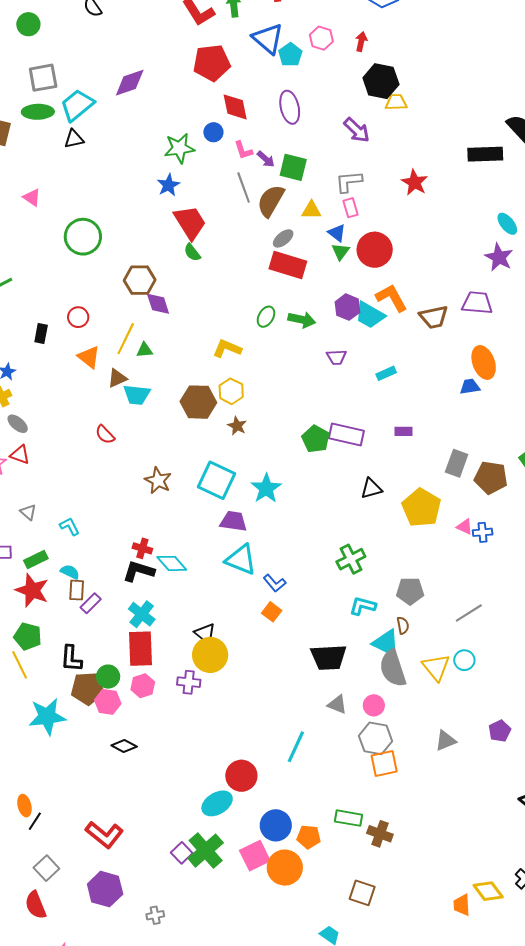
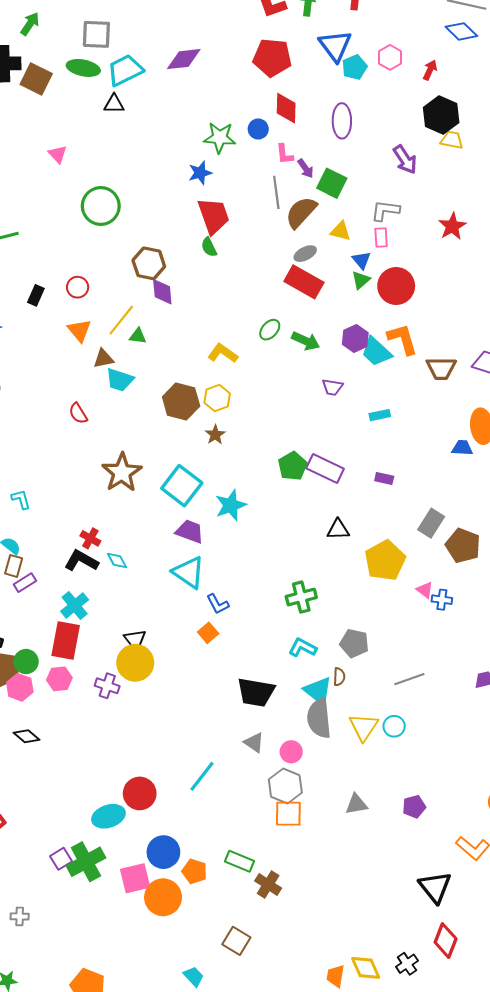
brown star: (158, 481) -> (122, 473), size x1.4
cyan diamond: (172, 563) -> (117, 560), size x0.7

